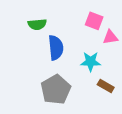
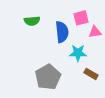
pink square: (94, 21) -> (81, 18), turned -35
blue semicircle: (56, 48) -> (62, 32), moved

